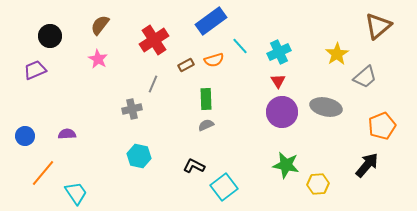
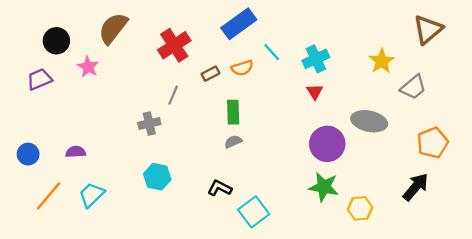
brown semicircle: (100, 25) -> (113, 28), size x1.4
pink star: (98, 59) -> (88, 67), moved
purple circle: (282, 112) -> (327, 144), moved
cyan trapezoid: (76, 193) -> (92, 195), moved, turned -100

